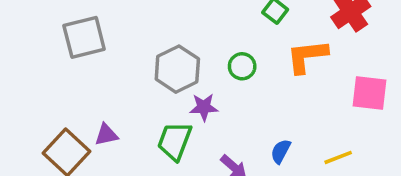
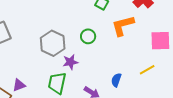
yellow line: (338, 157) -> (147, 70), moved

